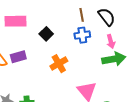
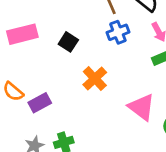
purple rectangle: (18, 57) -> (40, 103), moved

